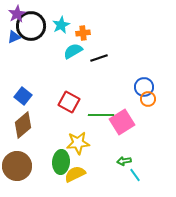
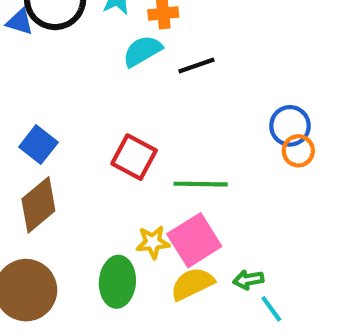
blue triangle: (14, 37) -> (20, 22), turned 40
pink square: (122, 122) -> (194, 240), moved
yellow star: (78, 143) -> (153, 242), size x0.7
yellow semicircle: (75, 174) -> (192, 284), moved

